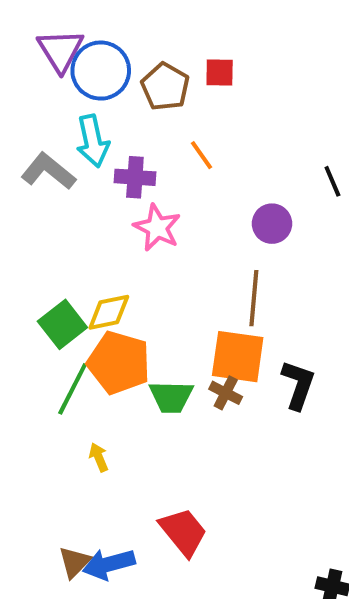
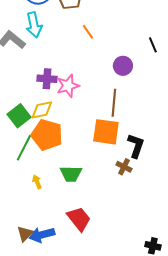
purple cross: (135, 177) -> (47, 79), moved
pink star: (157, 228) -> (68, 86), moved, turned 30
brown cross: (226, 393) -> (124, 167), moved
green trapezoid: (171, 397) -> (71, 174), moved

